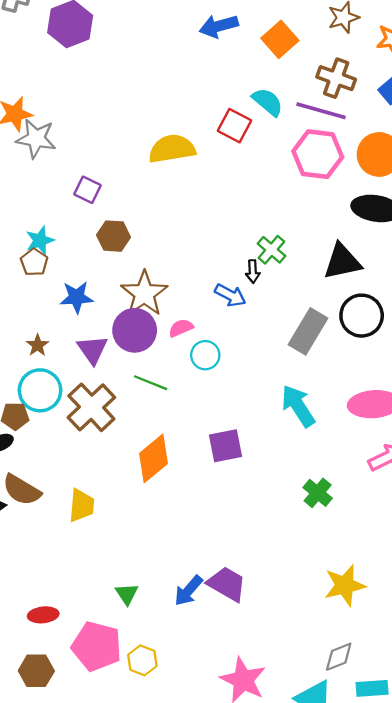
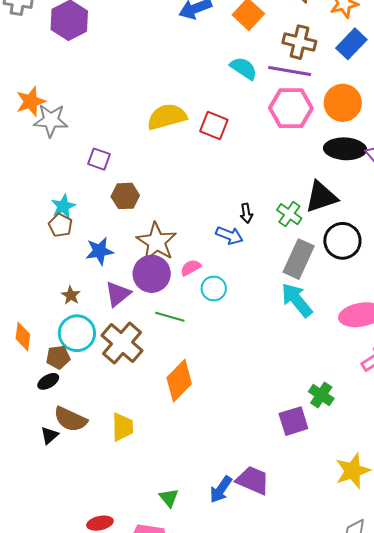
red square: (234, 126) -> (214, 125), moved
green cross: (271, 250) -> (289, 214), moved
purple triangle: (93, 350) -> (118, 294), turned 32
cyan arrow: (298, 406) -> (297, 300), moved
purple square: (226, 446) -> (293, 421), moved

